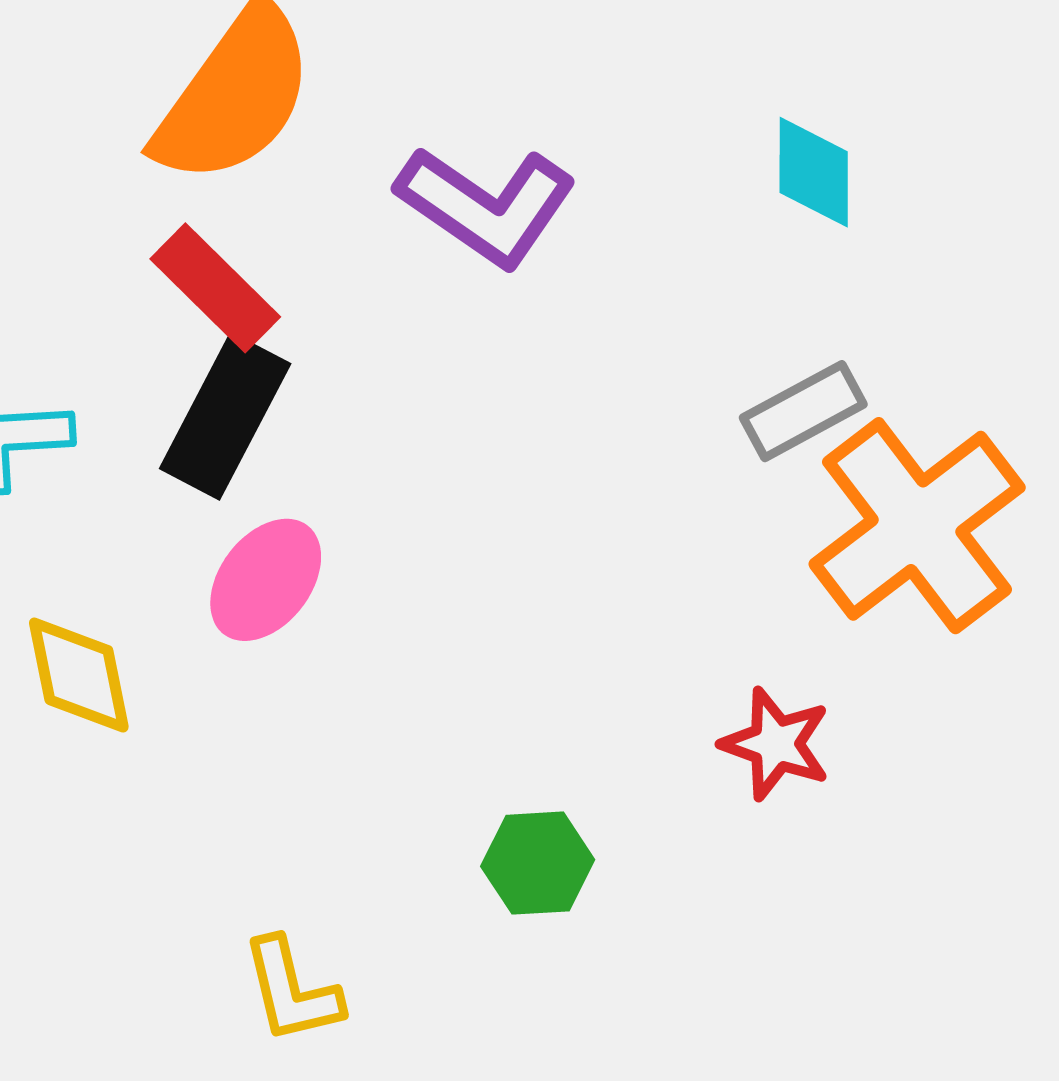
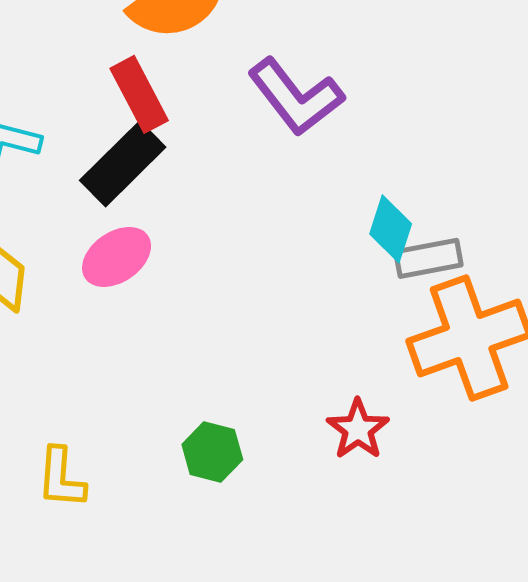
cyan diamond: (814, 172) -> (391, 229), moved

